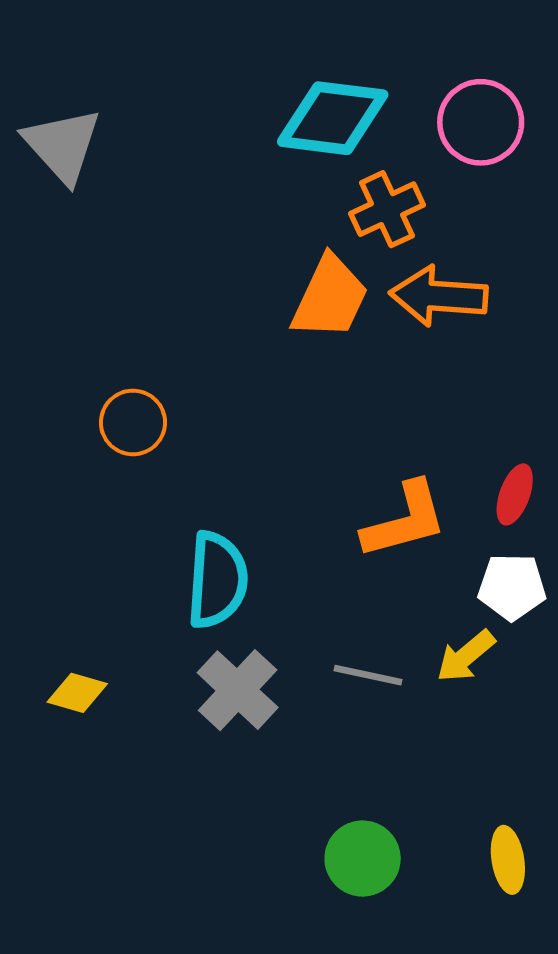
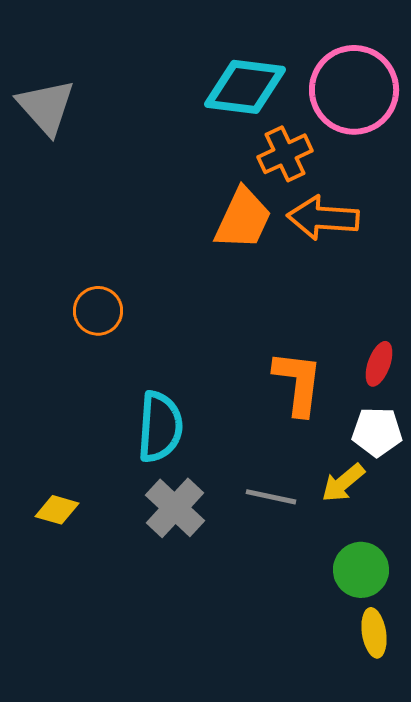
pink circle: (481, 122) -> (354, 90), size x1.4
orange L-shape: (405, 520) -> (298, 383), turned -68
green circle: (363, 859) -> (361, 570), moved

